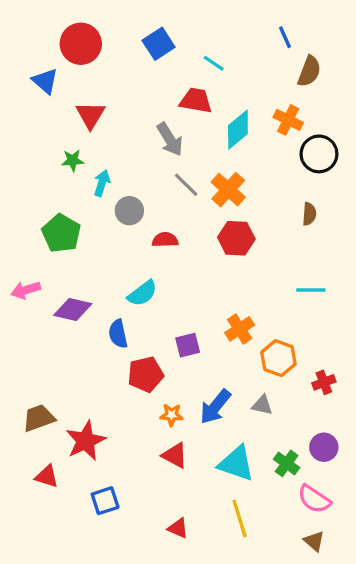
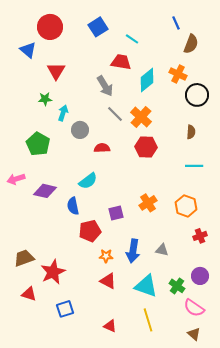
cyan line: (311, 290) -> (194, 166), moved
orange hexagon: (278, 358) -> (186, 206), moved
blue arrow: (215, 407) -> (133, 251), turned -30

